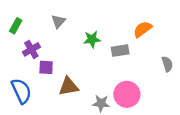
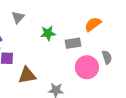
gray semicircle: (167, 64) -> (107, 57), moved
pink circle: (127, 94) -> (87, 67), moved

